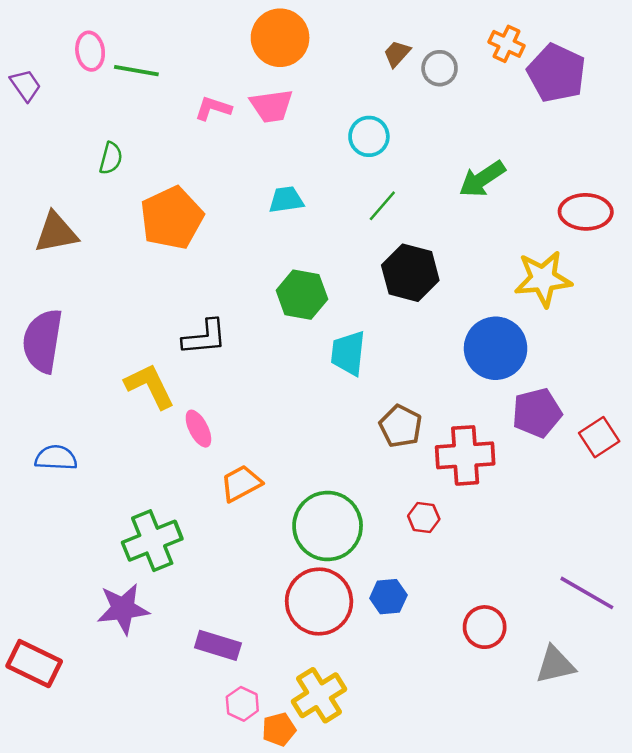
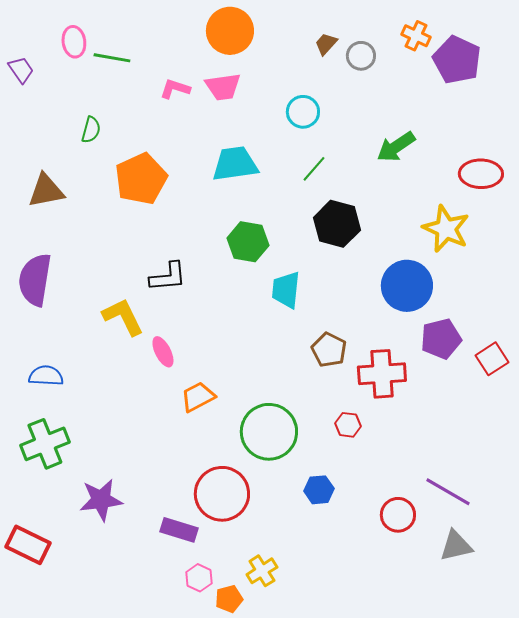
cyan trapezoid: (286, 200) -> (235, 164), size x1.6
yellow star: (543, 279) -> (446, 229), turned 30
green cross: (152, 541) -> (45, 444), moved
purple line: (587, 593) -> (448, 492), moved
red circle: (319, 602) -> (222, 494), moved
yellow cross: (319, 695) -> (262, 571), size x0.7

